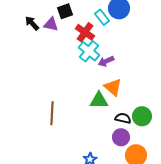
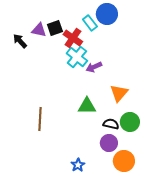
black square: (65, 11) -> (55, 28), moved
black arrow: (32, 23) -> (20, 41), moved
orange triangle: (113, 87) -> (119, 93), moved, turned 30

